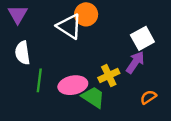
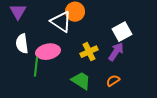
yellow cross: (109, 76) -> (89, 52), moved
pink ellipse: (73, 85) -> (48, 52), moved
orange semicircle: (148, 97) -> (113, 81), moved

